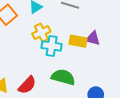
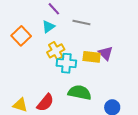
purple triangle: (93, 38) -> (106, 53), turned 35

